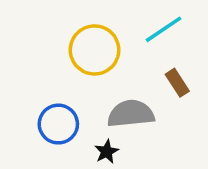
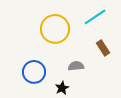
gray semicircle: (131, 114) -> (76, 66), size x0.6

